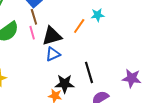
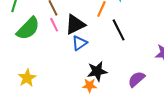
black line: (89, 72) -> (119, 30), moved

